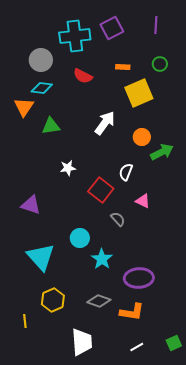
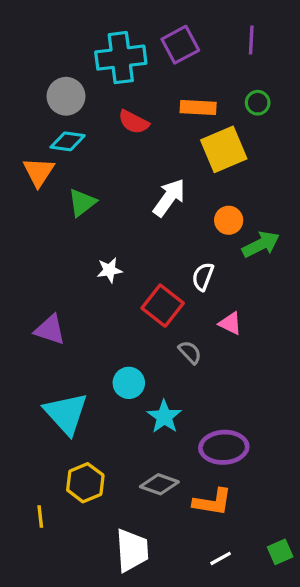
orange rectangle: (123, 67) -> (198, 108), size x1.5
green triangle: (51, 126) -> (82, 203), turned -30

